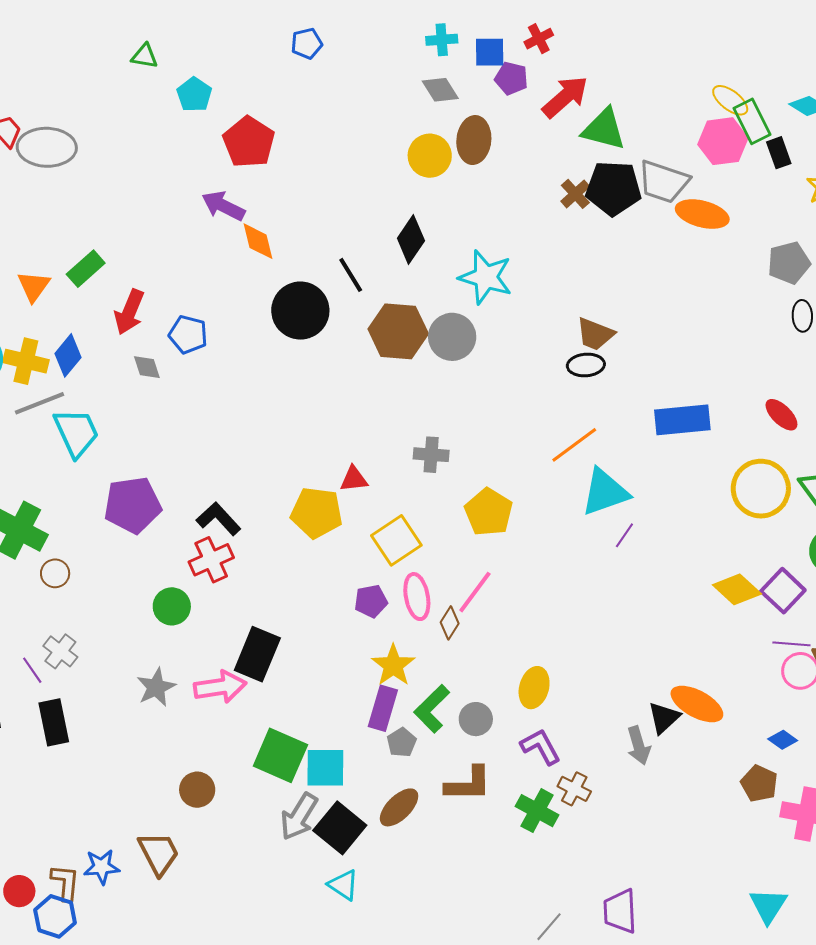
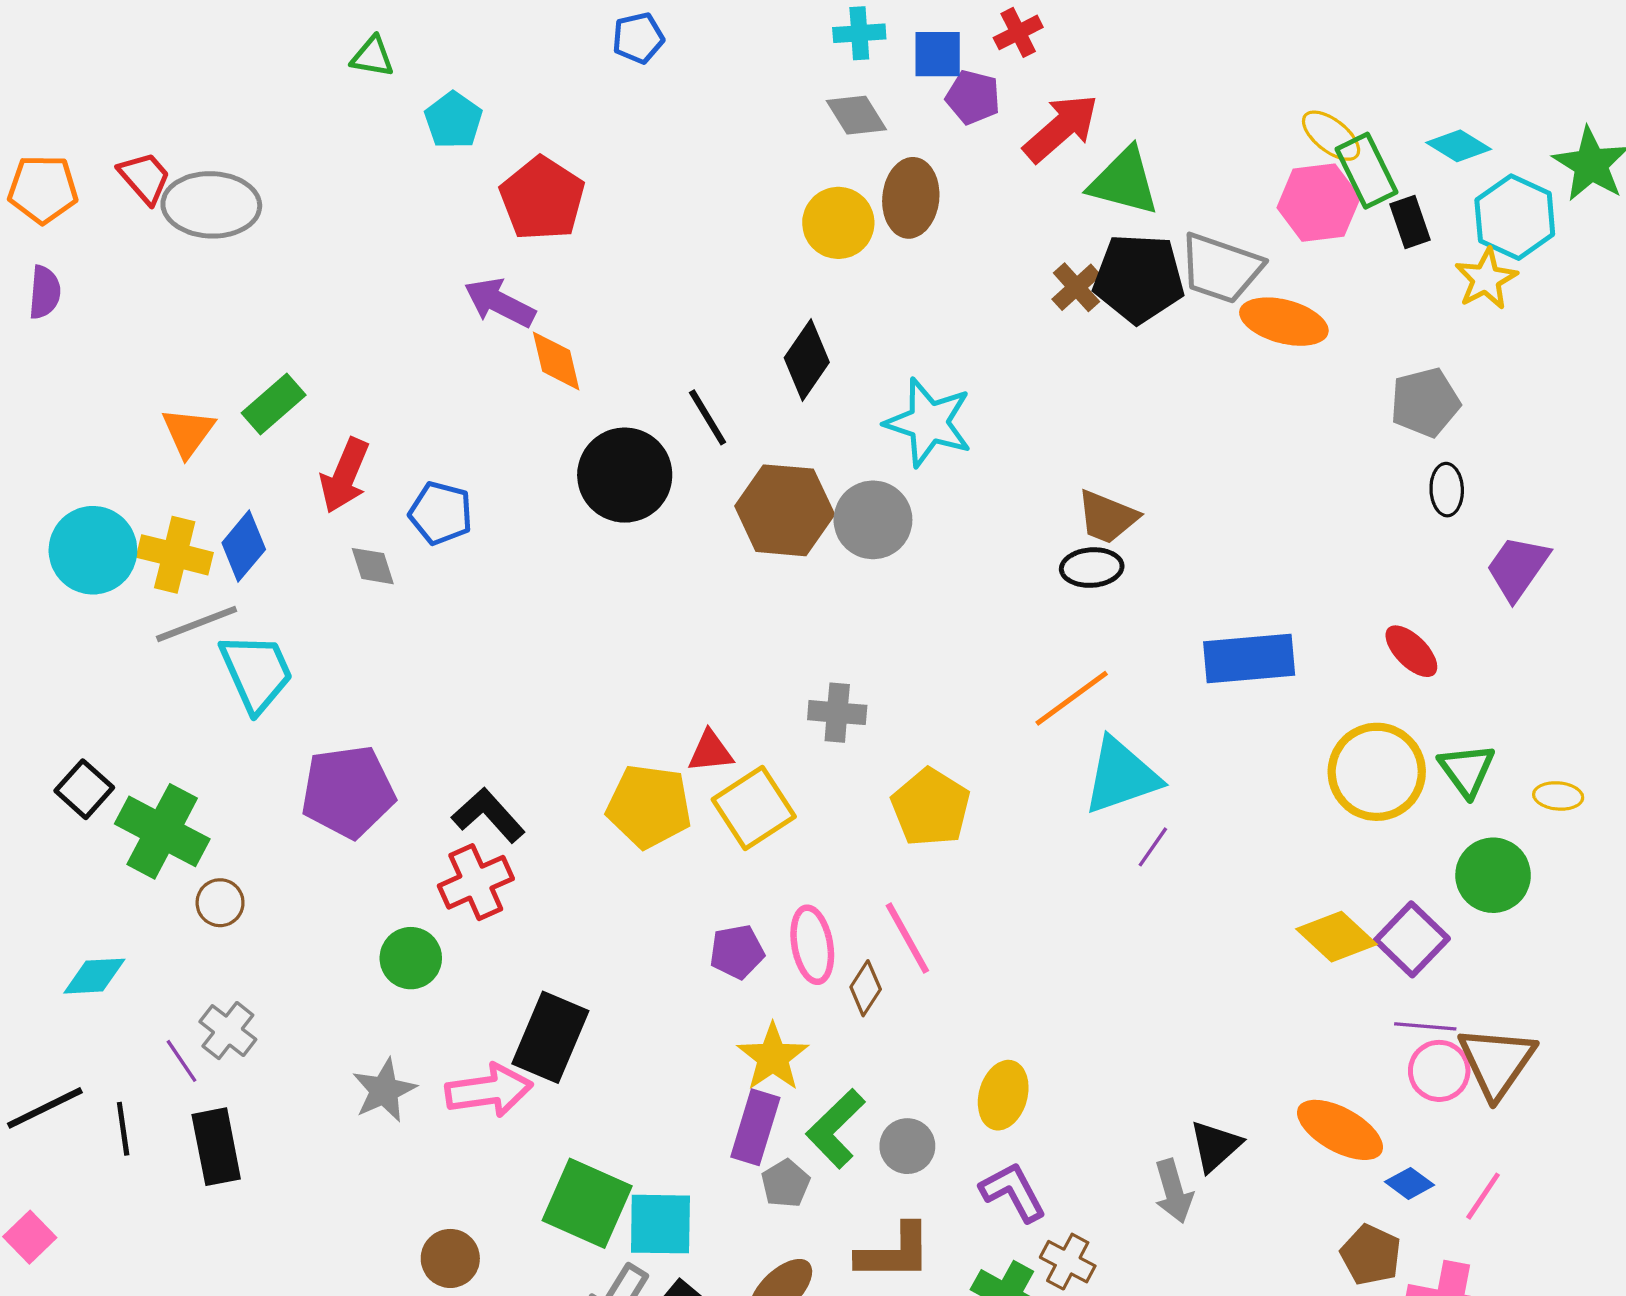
yellow square: (396, 540) -> (754, 808), moved
pink line: (475, 592) -> (907, 938), turned -66
orange ellipse: (697, 704) -> (1340, 1130), moved

